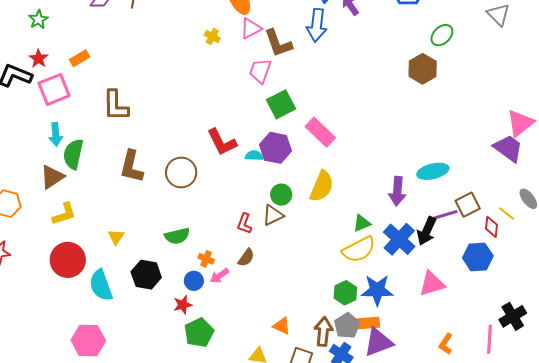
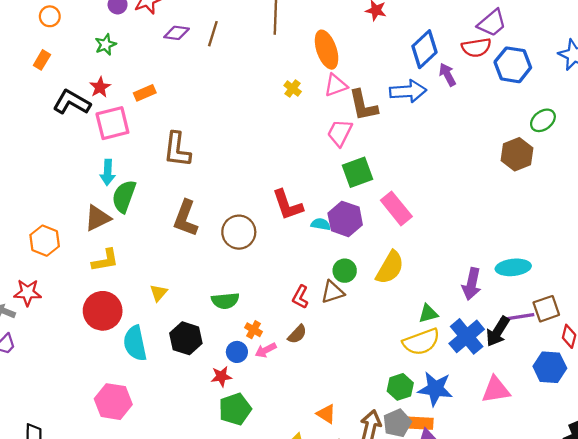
blue arrow: (317, 25) -> (408, 91), turned -108

